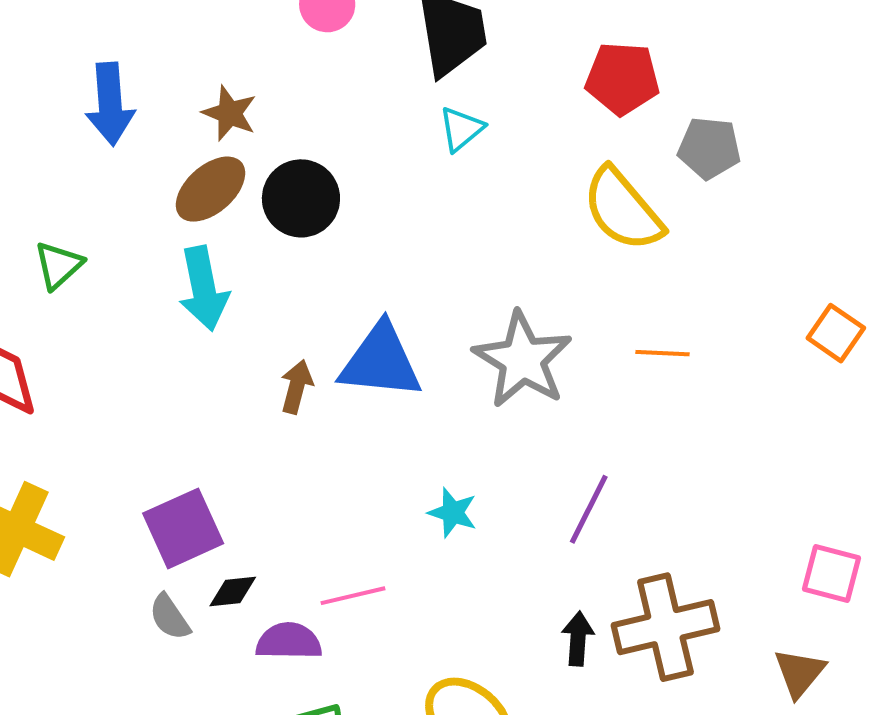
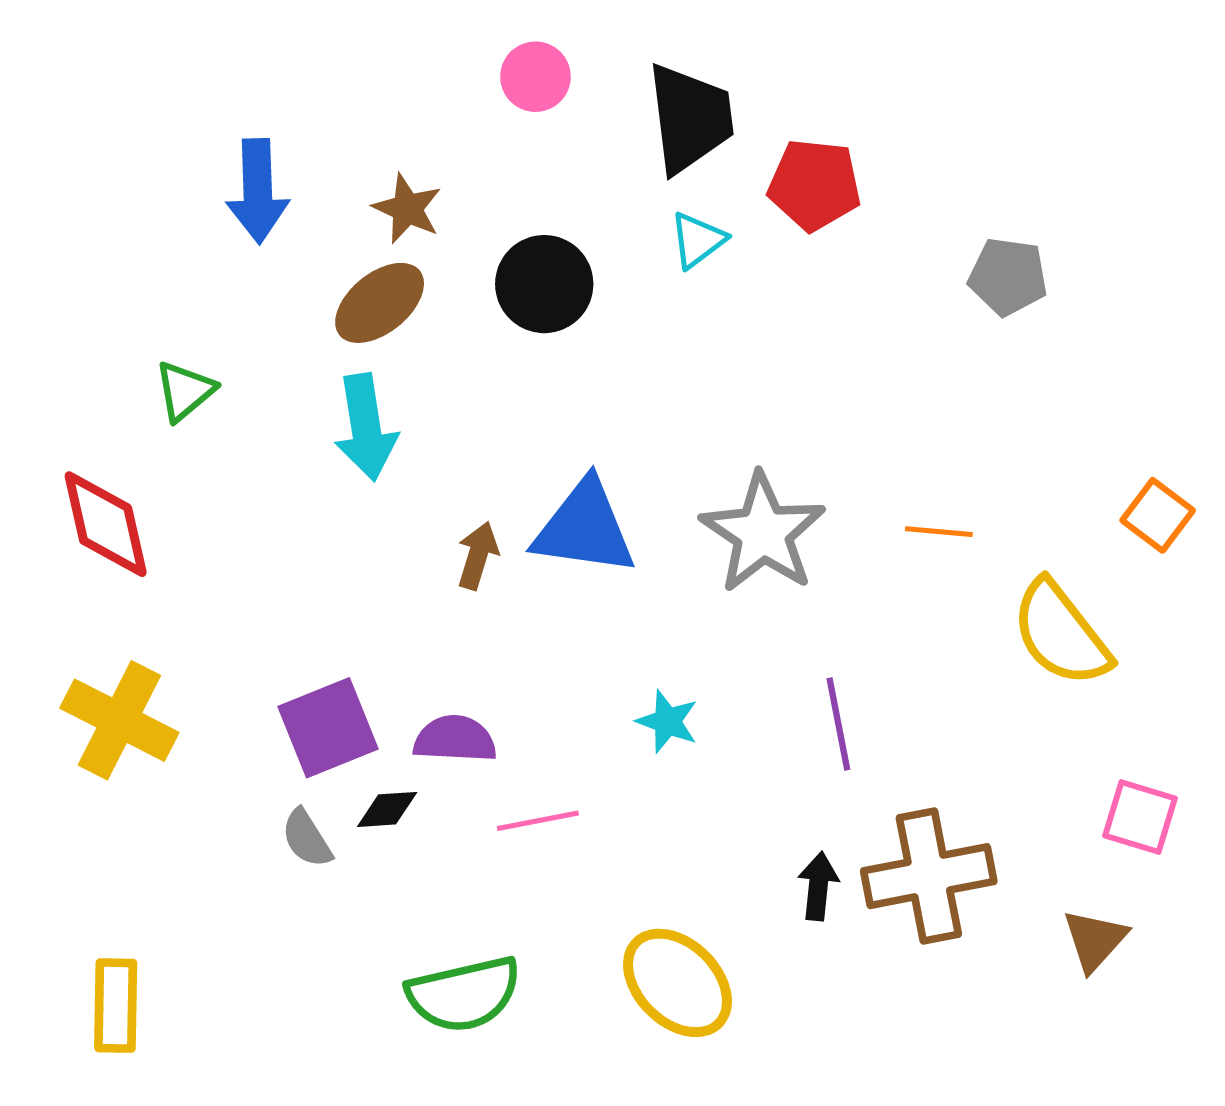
red pentagon: (622, 78) -> (814, 185), moved
black circle: (301, 198) -> (544, 284), moved
yellow semicircle: (623, 210) -> (1061, 633), moved
purple line: (589, 509) -> (838, 724), turned -40
purple semicircle: (289, 641) -> (455, 739), moved

